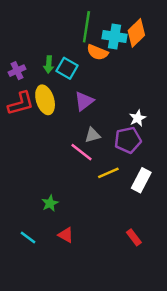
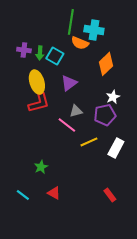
orange diamond: (136, 33) -> (106, 64), moved
purple cross: (17, 71) -> (24, 50), moved, turned 32
red L-shape: (21, 103) -> (39, 103), moved

